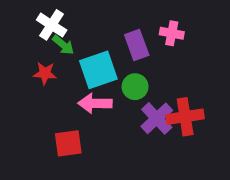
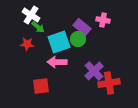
purple rectangle: (137, 45) -> (82, 27), turned -30
green circle: (135, 87) -> (78, 39), moved
red cross: (185, 117) -> (109, 83), moved

